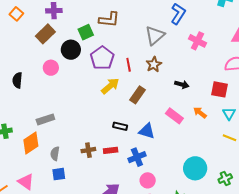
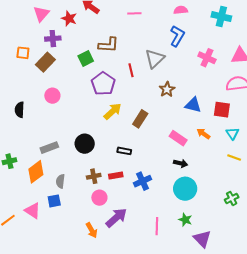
orange square: (16, 14) -> (23, 53), moved, turned -32
pink cross: (197, 41) -> (207, 58), moved
black circle: (71, 50) -> (85, 144), moved
brown star: (154, 64) -> (167, 89), moved
red line: (129, 65) -> (131, 70), moved
black arrow: (182, 84) -> (181, 163), moved
blue triangle: (147, 131) -> (193, 105), moved
cyan circle: (195, 168) -> (185, 189), moved
blue square: (59, 174) -> (54, 201), moved
pink circle: (148, 180) -> (99, 198), moved

